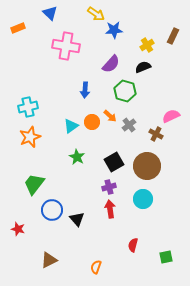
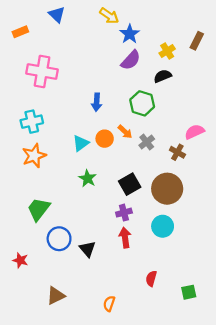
blue star: (114, 30) -> (130, 34), turned -30
pink cross: (66, 46) -> (42, 71), moved
purple semicircle: (111, 64) -> (131, 60), moved

